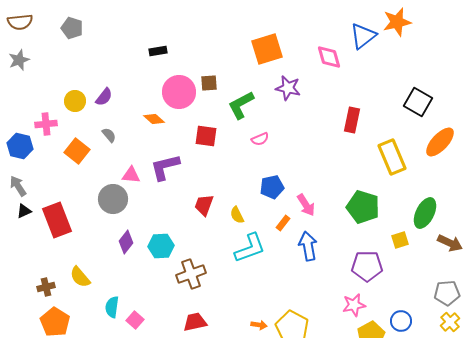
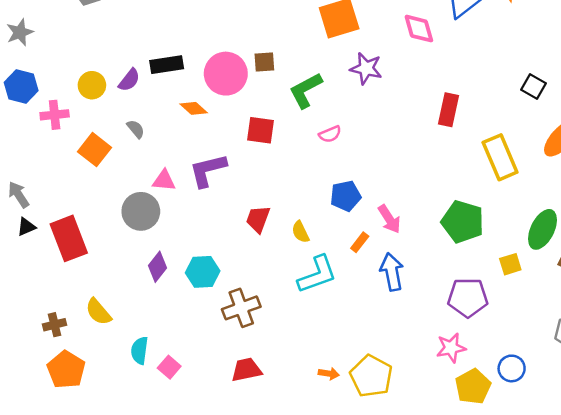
black rectangle: (158, 51) -> (167, 65), moved, size x1.4
black square: (418, 102) -> (533, 86), size x0.7
blue hexagon: (20, 146) -> (21, 86), moved

